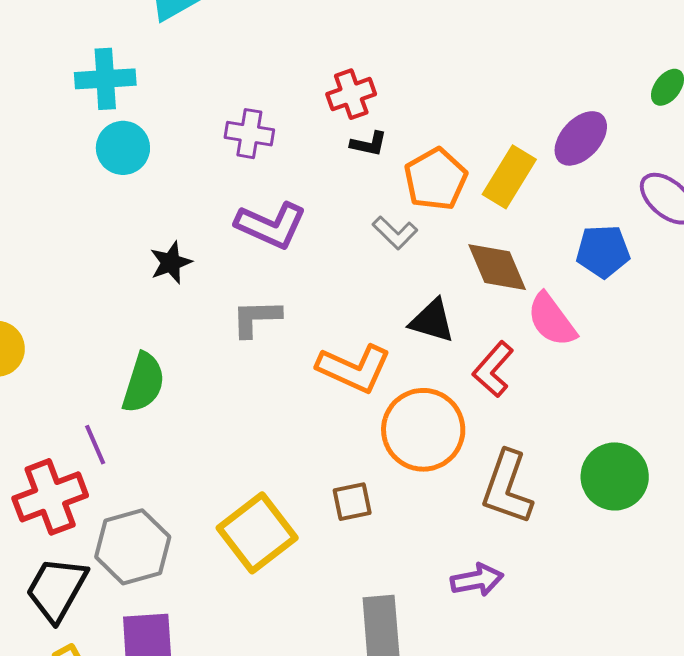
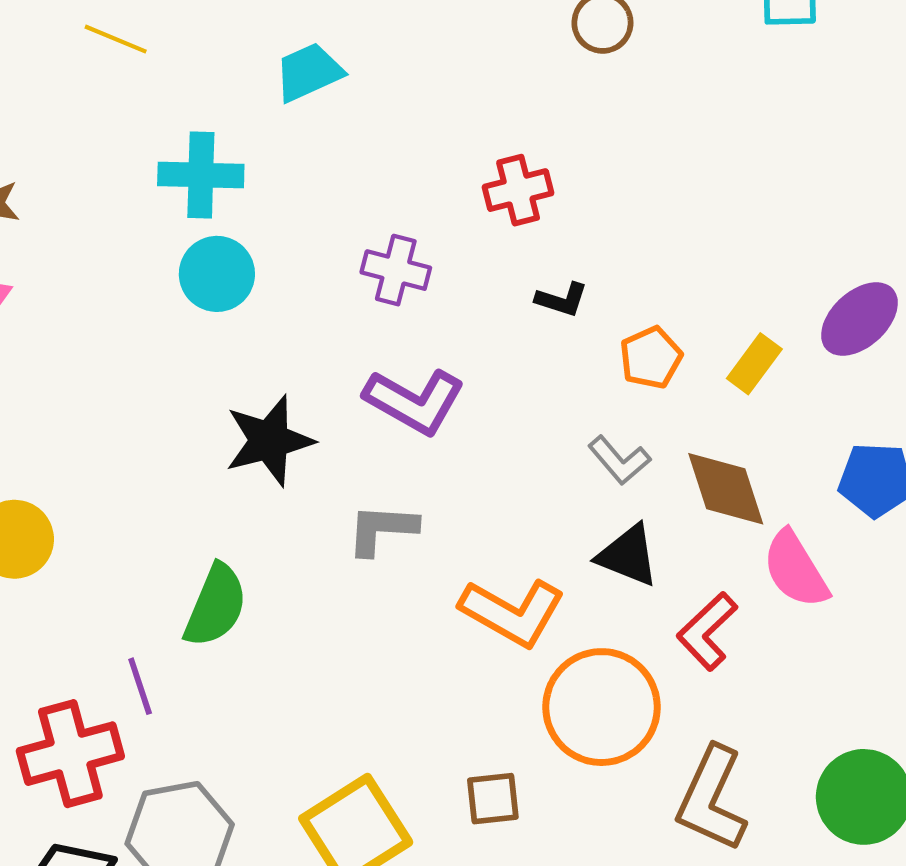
red cross: (351, 94) -> (518, 190), moved
yellow rectangle: (509, 177) -> (754, 364), size x0.7
orange pentagon: (436, 179) -> (651, 358), size x0.7
gray L-shape: (395, 233) -> (619, 460), moved
black star: (171, 263) -> (269, 441), size x1.5

